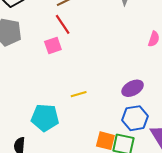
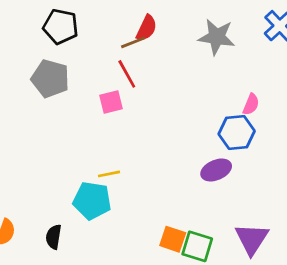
yellow line: (79, 94) -> (109, 174), moved
blue hexagon: (135, 118) -> (237, 133), moved

